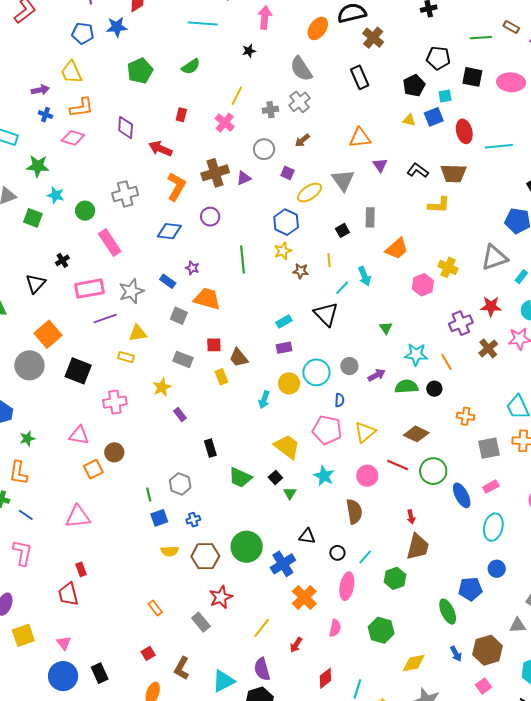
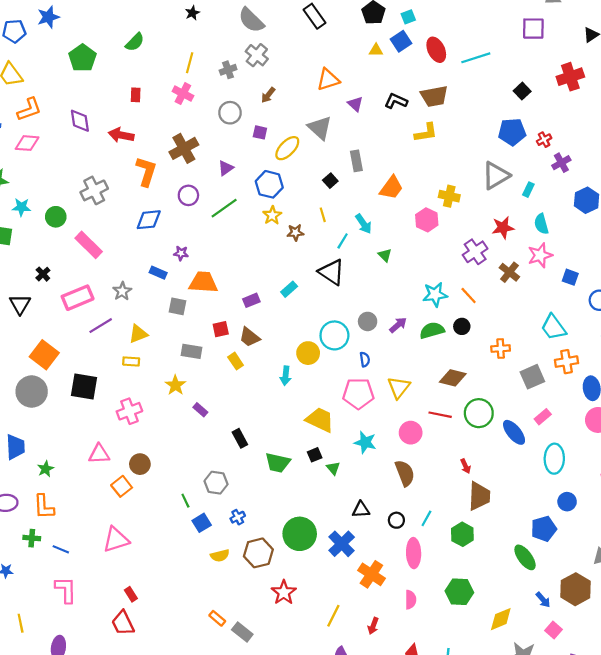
purple triangle: (244, 178) -> (226, 168), moved
green line: (243, 259) -> (224, 208), moved, turned 72
gray star: (131, 291) -> (122, 291), size x0.7
green triangle: (386, 328) -> (385, 255), moved
purple rectangle: (284, 348) -> (251, 300), moved
black square: (275, 477) -> (315, 455), turned 32
gray rectangle: (201, 622) -> (242, 632), moved
pink square: (484, 686) -> (554, 630), moved

